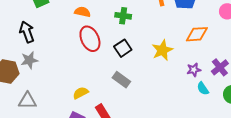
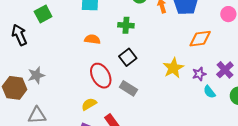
orange semicircle: (82, 12) -> (92, 39), moved
black arrow: (27, 32) -> (19, 35), moved
red ellipse: (90, 39) -> (101, 76), moved
yellow star: (162, 50) -> (173, 68), moved

